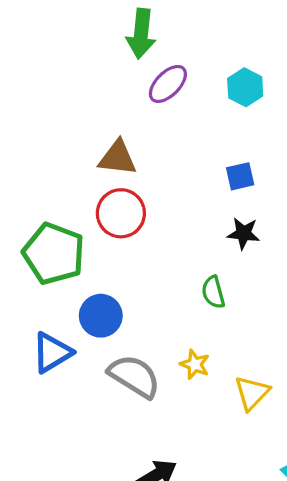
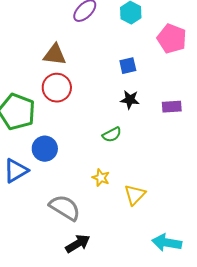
green semicircle: (213, 292) -> (112, 135), turned -102
gray semicircle: (134, 376) -> (65, 208), moved

